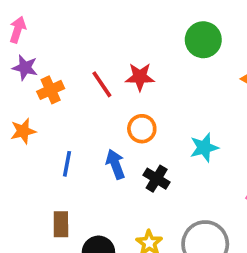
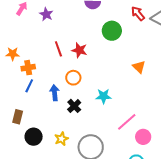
green circle: (203, 40) -> (112, 31), moved
purple star: (25, 68) -> (46, 14), moved
orange cross: (51, 90) -> (28, 68), moved
orange star: (23, 131) -> (13, 54), moved

